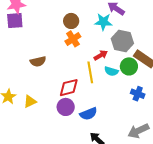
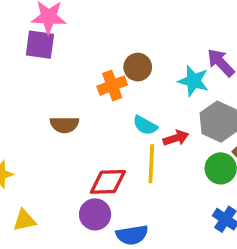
orange cross: (73, 39) -> (112, 86), moved
cyan semicircle: (111, 71) -> (145, 125), moved
yellow triangle: (30, 101) -> (24, 220), moved

